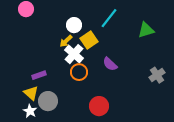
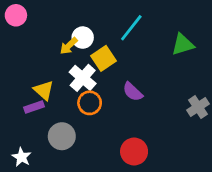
yellow arrow: (66, 41) -> (69, 46), moved
yellow triangle: (31, 93) -> (44, 90), moved
gray circle: (48, 101) -> (62, 136), moved
red circle: (99, 106) -> (134, 152), moved

